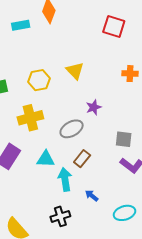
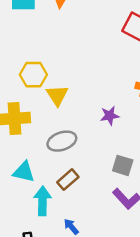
yellow triangle: (75, 71) -> (57, 95), moved
purple star: (94, 107) -> (110, 116), moved

